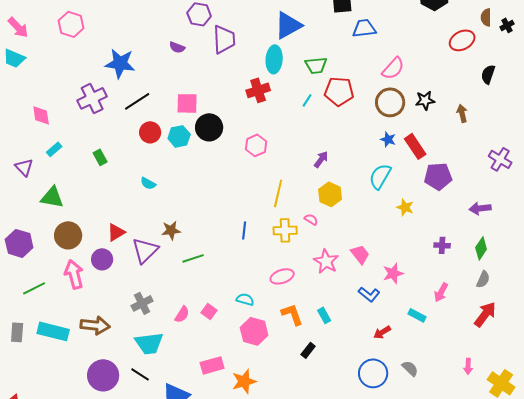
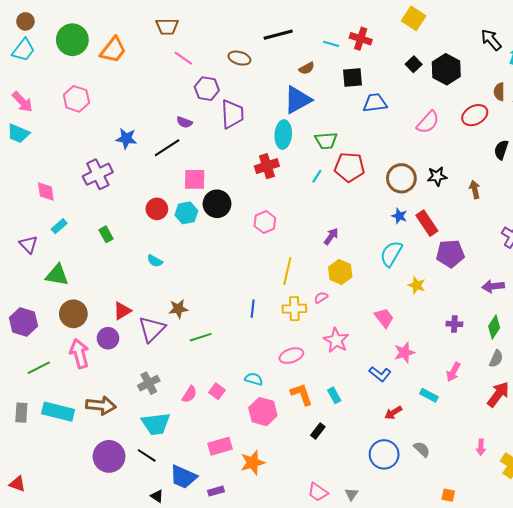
blue star: (120, 63) -> (126, 139), size x0.7
pink semicircle: (393, 68) -> (428, 122), moved
black line: (137, 101) -> (167, 148), moved
pink semicircle: (311, 219) -> (321, 297), turned -64
pink trapezoid: (360, 254) -> (384, 318), moved

